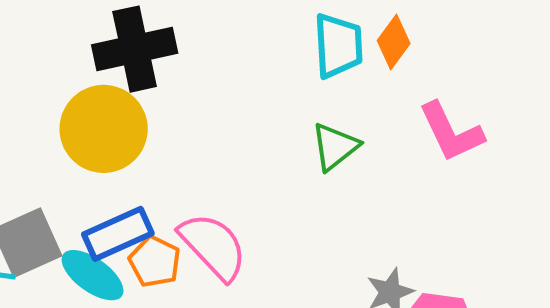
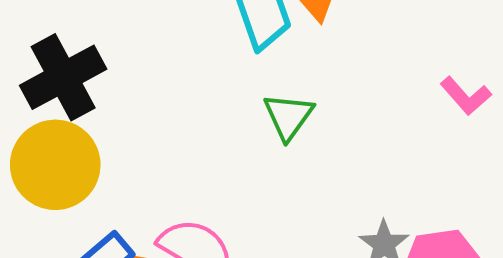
pink L-shape: (451, 132) -> (466, 96), moved, size x0.7

